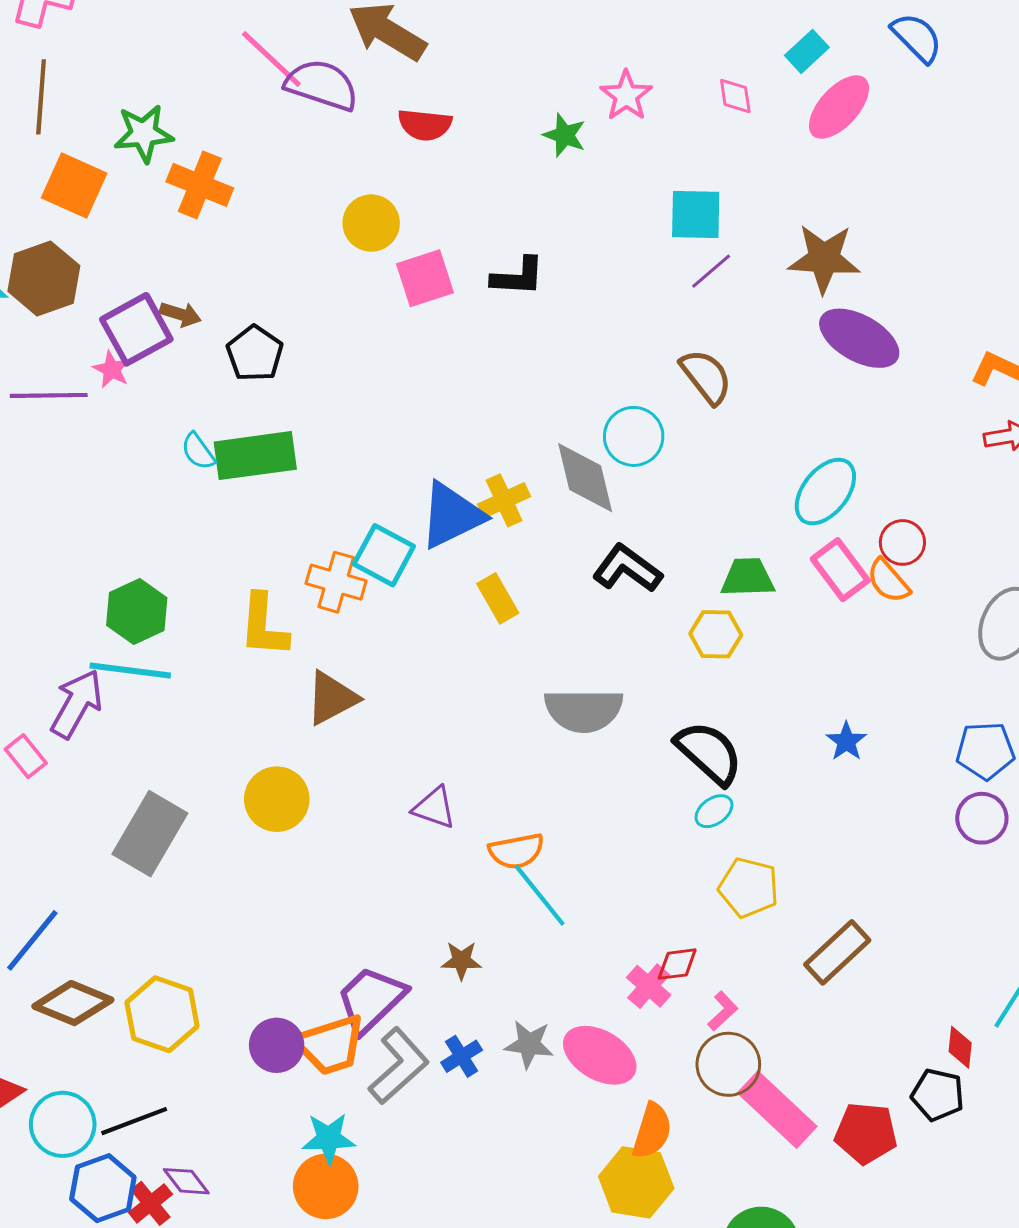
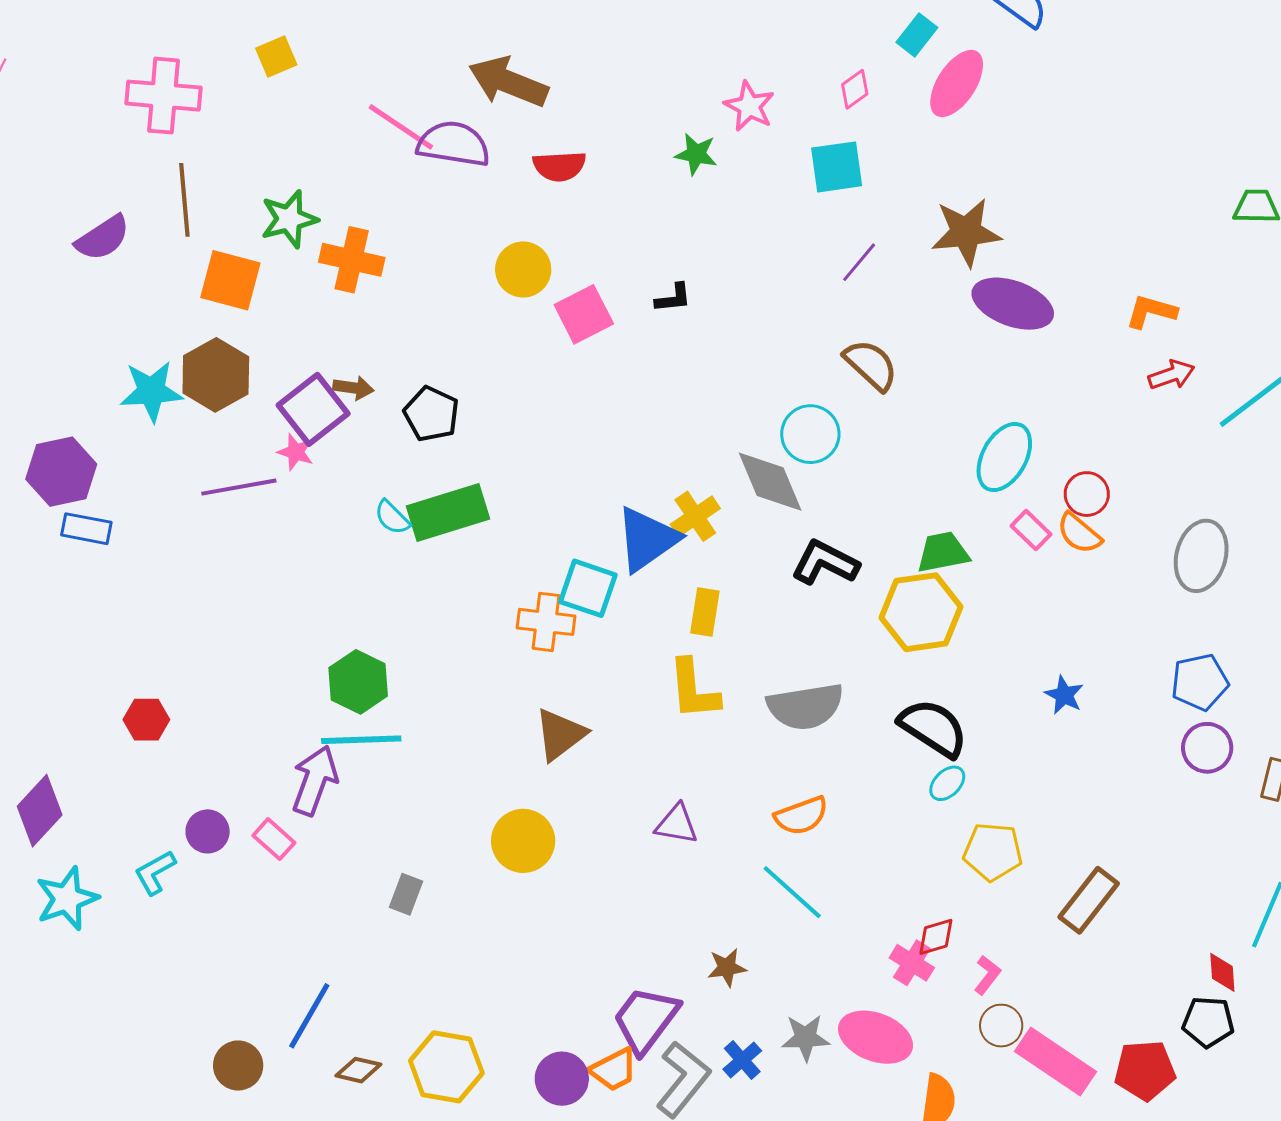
pink diamond: (735, 96) -> (855, 89), turned 72
cyan square: (696, 215) -> (837, 167), moved
black L-shape: (518, 277) -> (673, 298), size x0.7
pink rectangle: (840, 570) -> (1031, 530), size x0.7
yellow rectangle: (498, 598) -> (705, 612), turned 48
yellow L-shape: (264, 626) -> (694, 690), moved
yellow hexagon: (716, 634) -> (921, 612), size x1.6
gray rectangle: (150, 834) -> (406, 894), size x0.5
orange semicircle: (516, 851) -> (801, 816), moved
brown diamond: (73, 1003) -> (358, 1070), size x0.6
orange trapezoid: (330, 1045) -> (614, 1070), size x0.7
brown circle: (728, 1064) -> (1001, 1026), size x0.7

